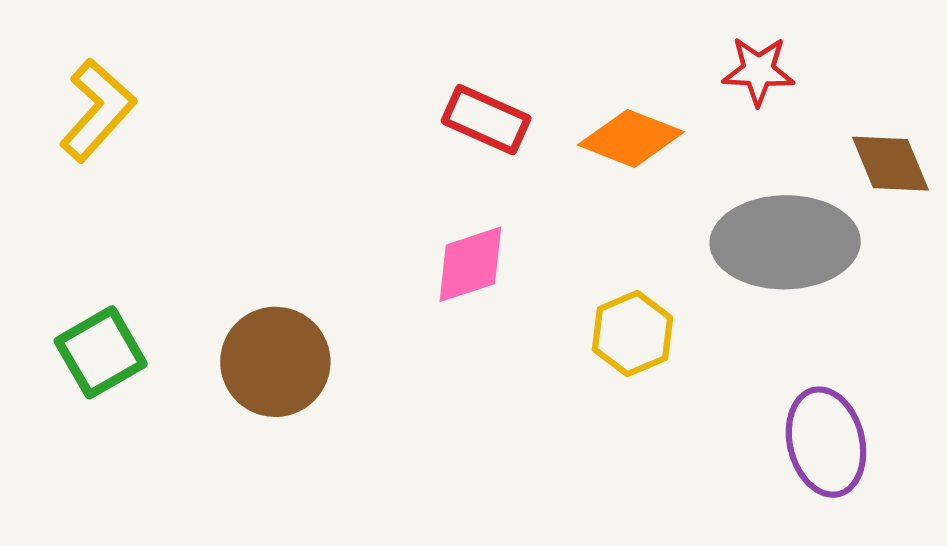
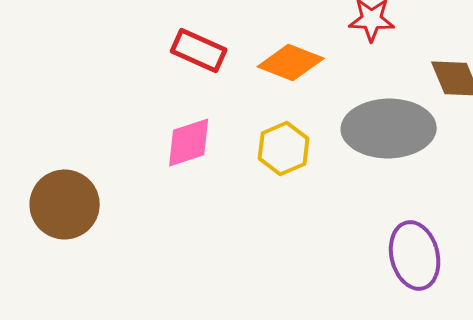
yellow hexagon: (632, 334) -> (284, 148), moved

